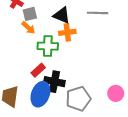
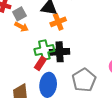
green cross: (48, 46) -> (44, 50), moved
black cross: (54, 82) -> (60, 52), moved

